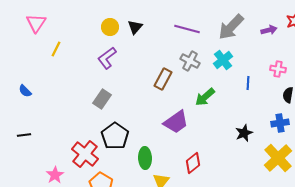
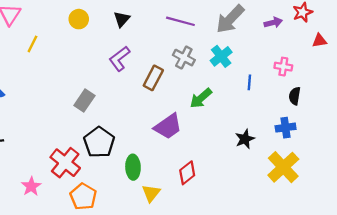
yellow circle: (110, 27) -> (79, 19), moved
purple L-shape: (107, 58) -> (119, 59), moved

